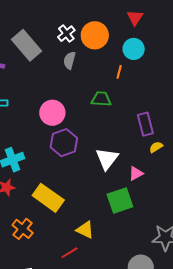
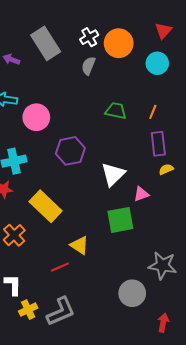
orange line: (119, 72) -> (153, 112), moved
pink circle: (52, 113) -> (36, 117), moved

